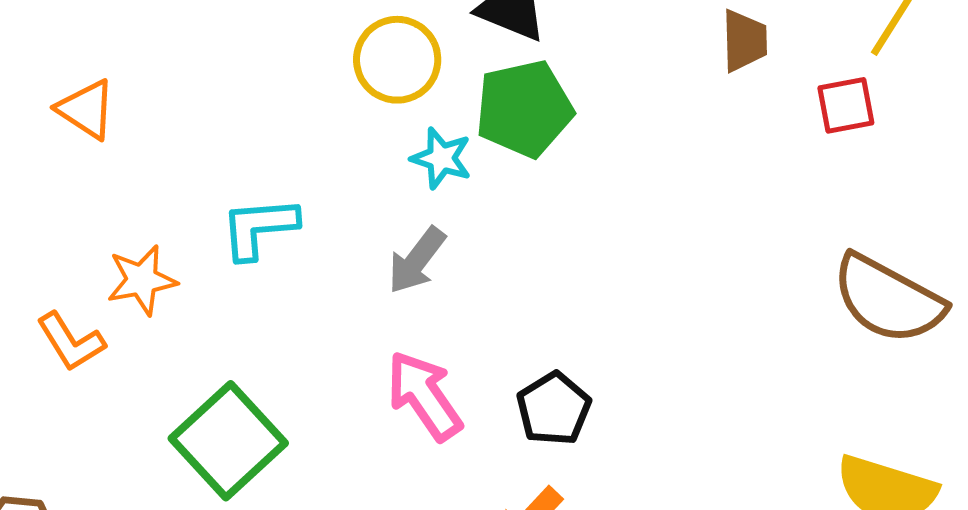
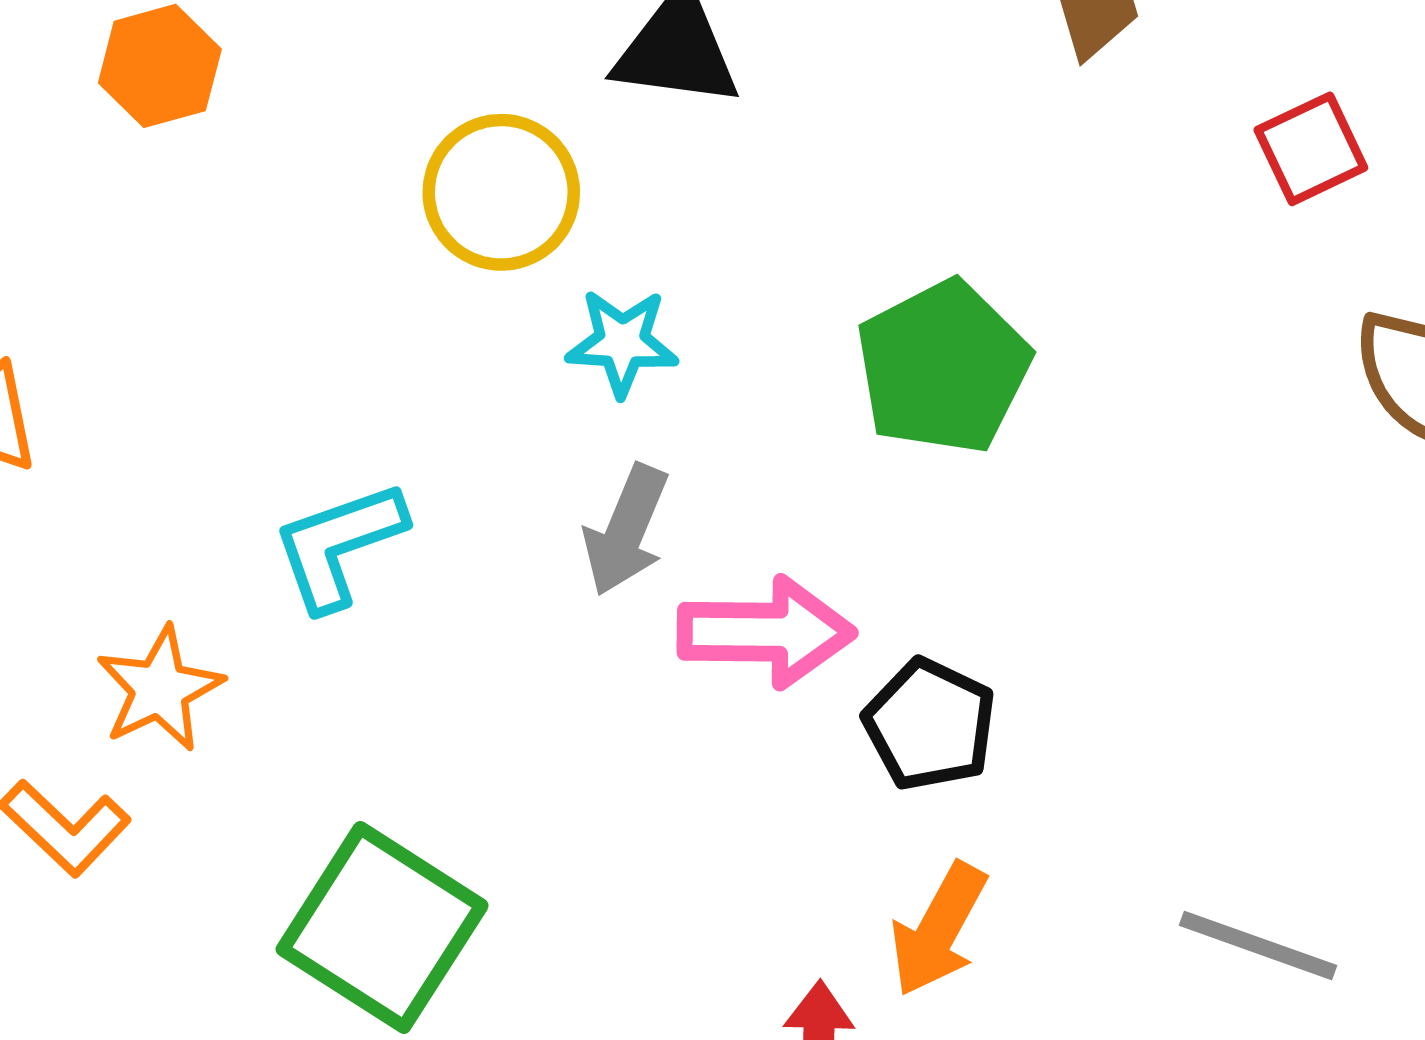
red square: (846, 105) -> (1311, 149), moved
green pentagon: (524, 109) -> (943, 367), moved
pink arrow: (424, 396) -> (766, 632), moved, turned 140

